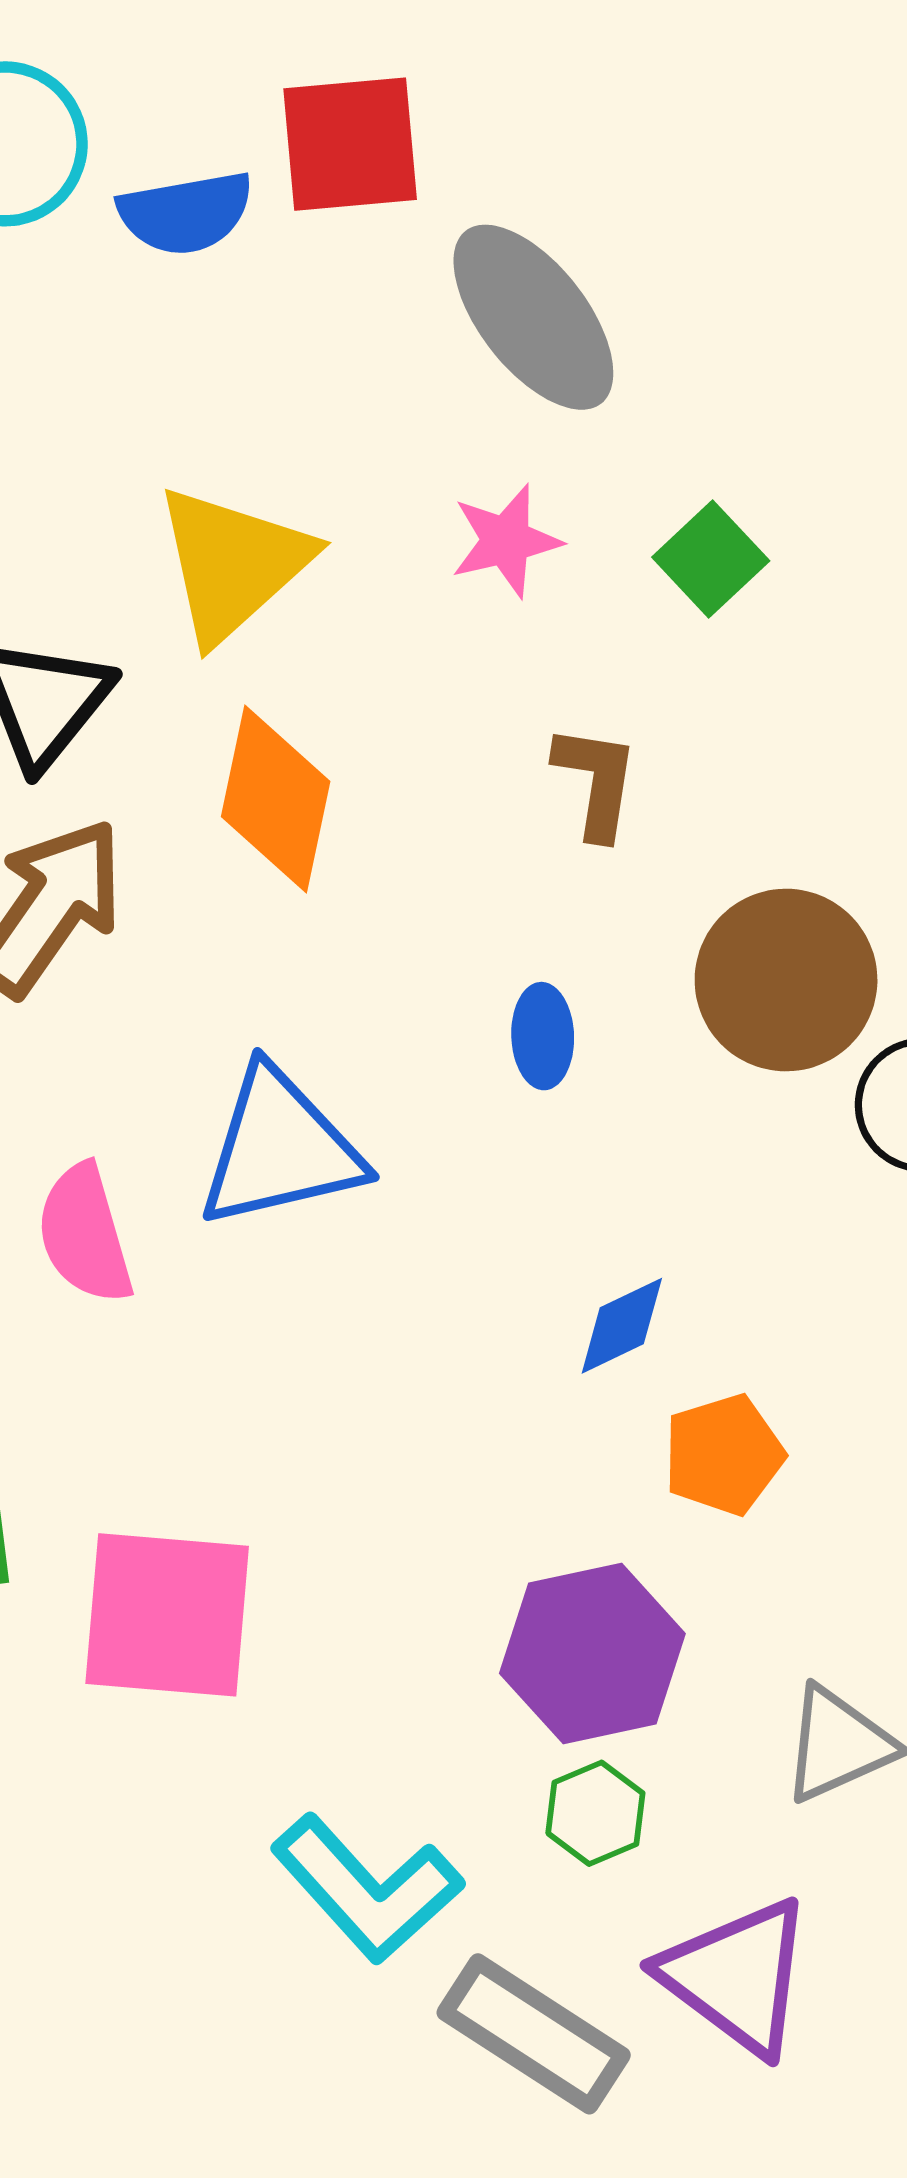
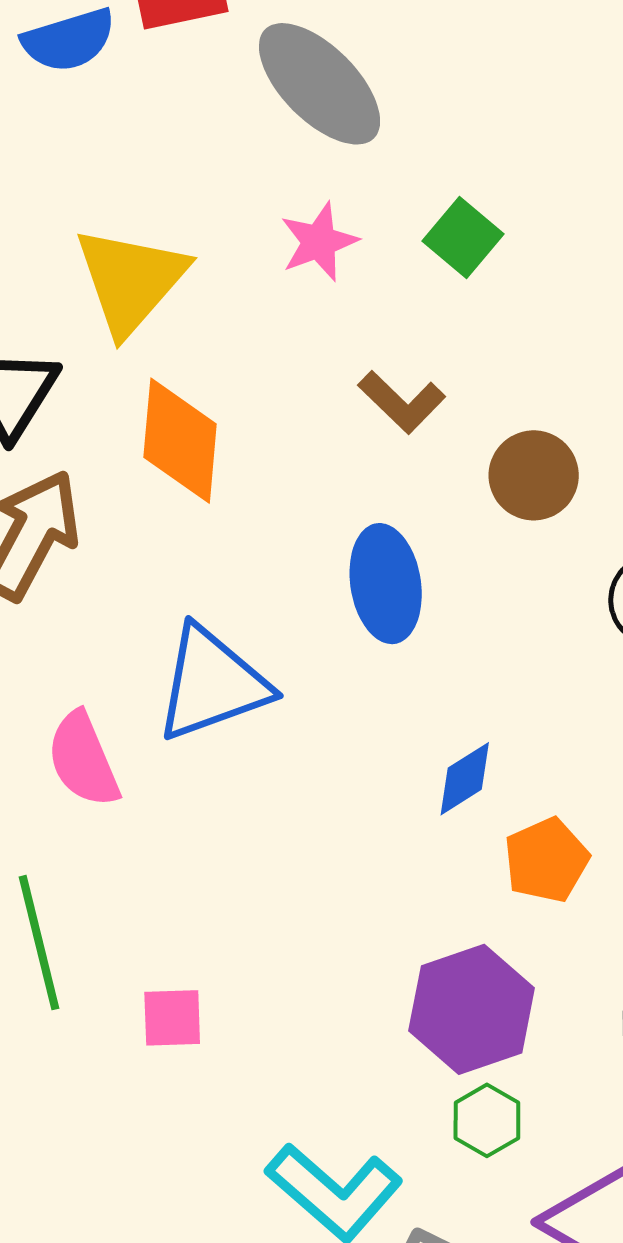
brown L-shape: (596, 782) -> (402, 402), turned 132
brown circle: (786, 980) -> (534, 475), moved, size x0.7
blue ellipse: (543, 1036) -> (386, 584), size x1.6
pink square: (167, 1615) -> (172, 1018), size x0.5

